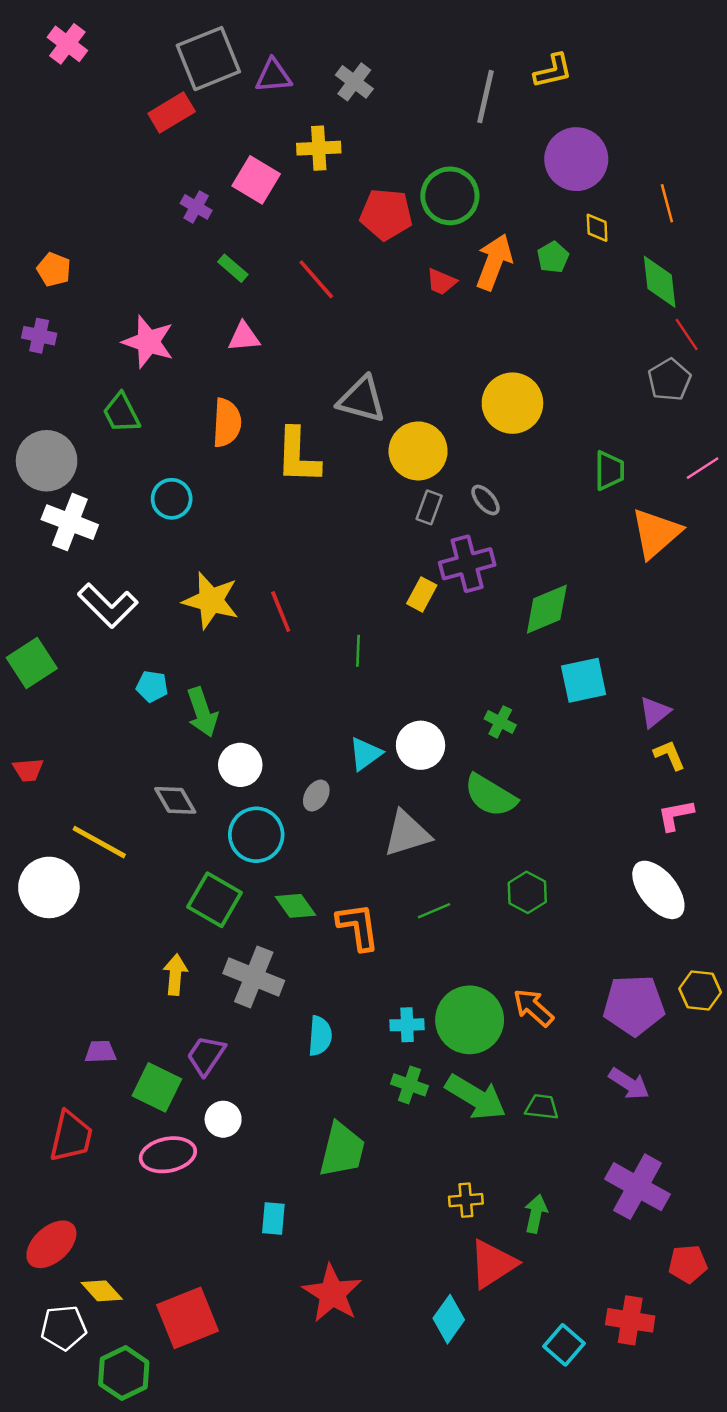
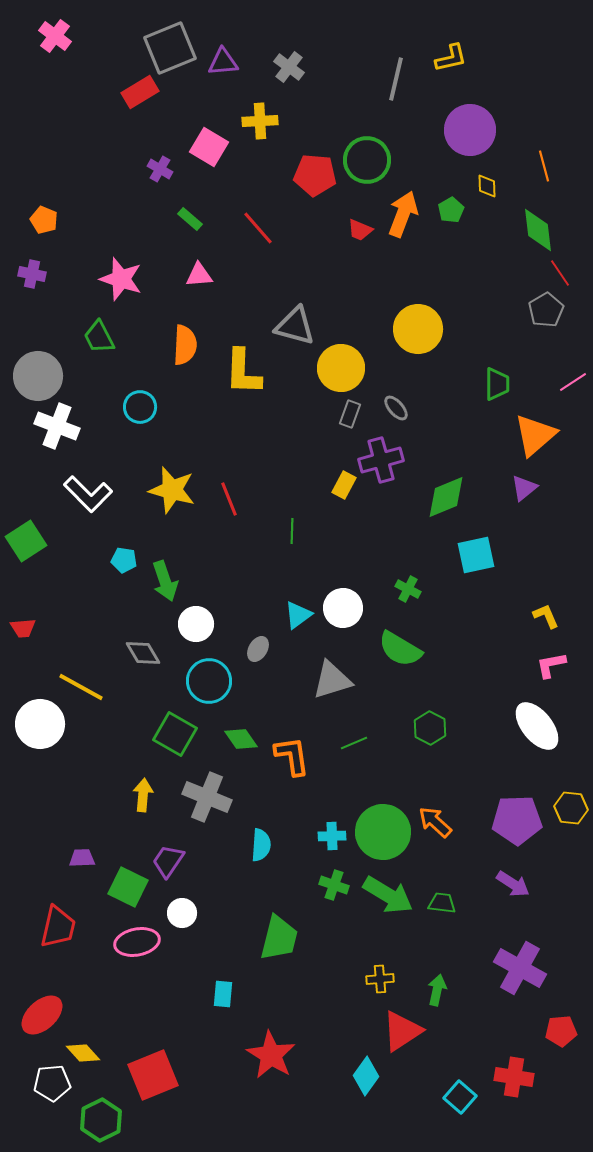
purple triangle: (655, 712) -> (524, 488), moved

